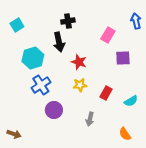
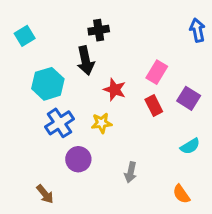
pink rectangle: (108, 35) -> (157, 72), moved
purple square: (123, 58) -> (189, 98), moved, turned 35
yellow star: (80, 85) -> (102, 123), moved
red rectangle: (106, 93) -> (154, 106), moved, turned -56
brown arrow: (14, 134) -> (45, 194), moved, turned 32

